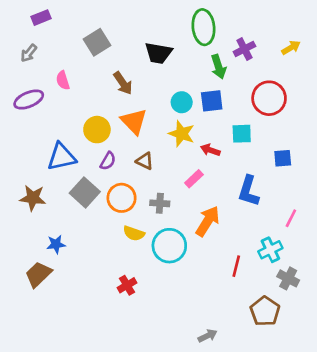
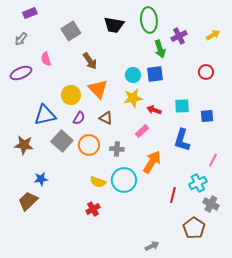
black trapezoid: (158, 53) -> (114, 25), moved
red circle: (269, 98) -> (206, 72), moved, size x0.6
yellow star: (182, 134) -> (133, 98), turned -30
cyan square: (242, 134) -> (182, 106), moved
yellow semicircle: (134, 233) -> (98, 182), moved

